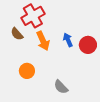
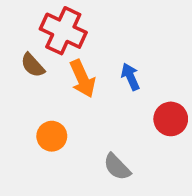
red cross: (33, 16) -> (63, 31), turned -35
red circle: (88, 45) -> (171, 119), moved

